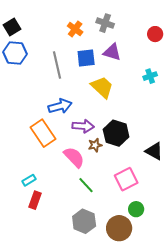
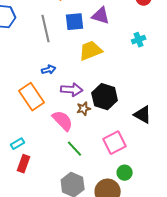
yellow trapezoid: (102, 87) -> (91, 51), turned -65
blue arrow: (60, 106) -> (49, 70), size x0.6

